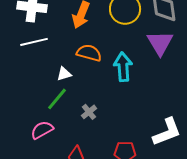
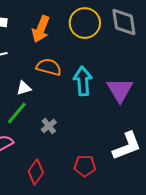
purple triangle: (160, 43) -> (120, 90), moved

